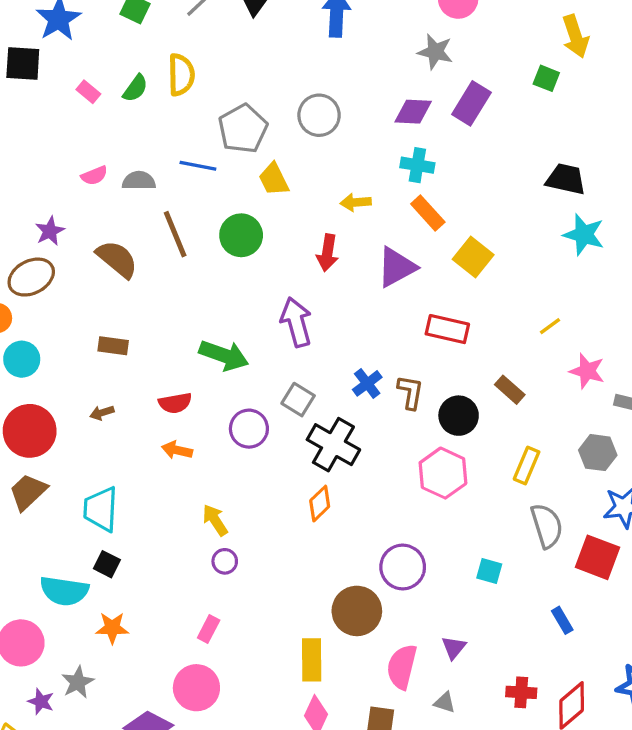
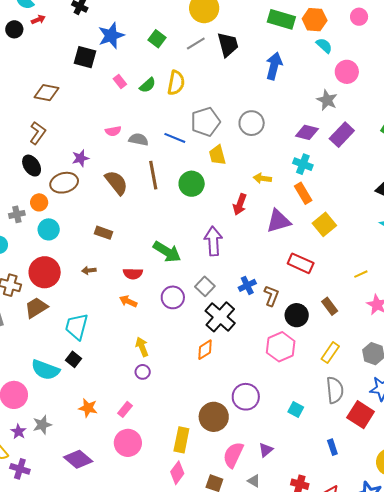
orange star: (112, 628) -> (88, 408), moved
pink circle: (196, 688) -> (128, 443), moved

